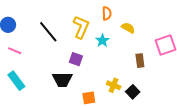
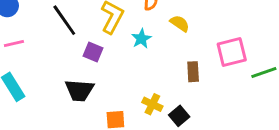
pink line: (15, 51) -> (14, 44), turned -40
purple square: (76, 59) -> (93, 52), moved

